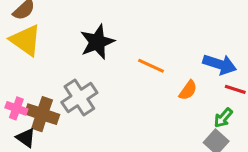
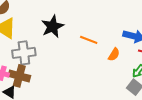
gray cross: (79, 98) -> (24, 53), moved, turned 30

